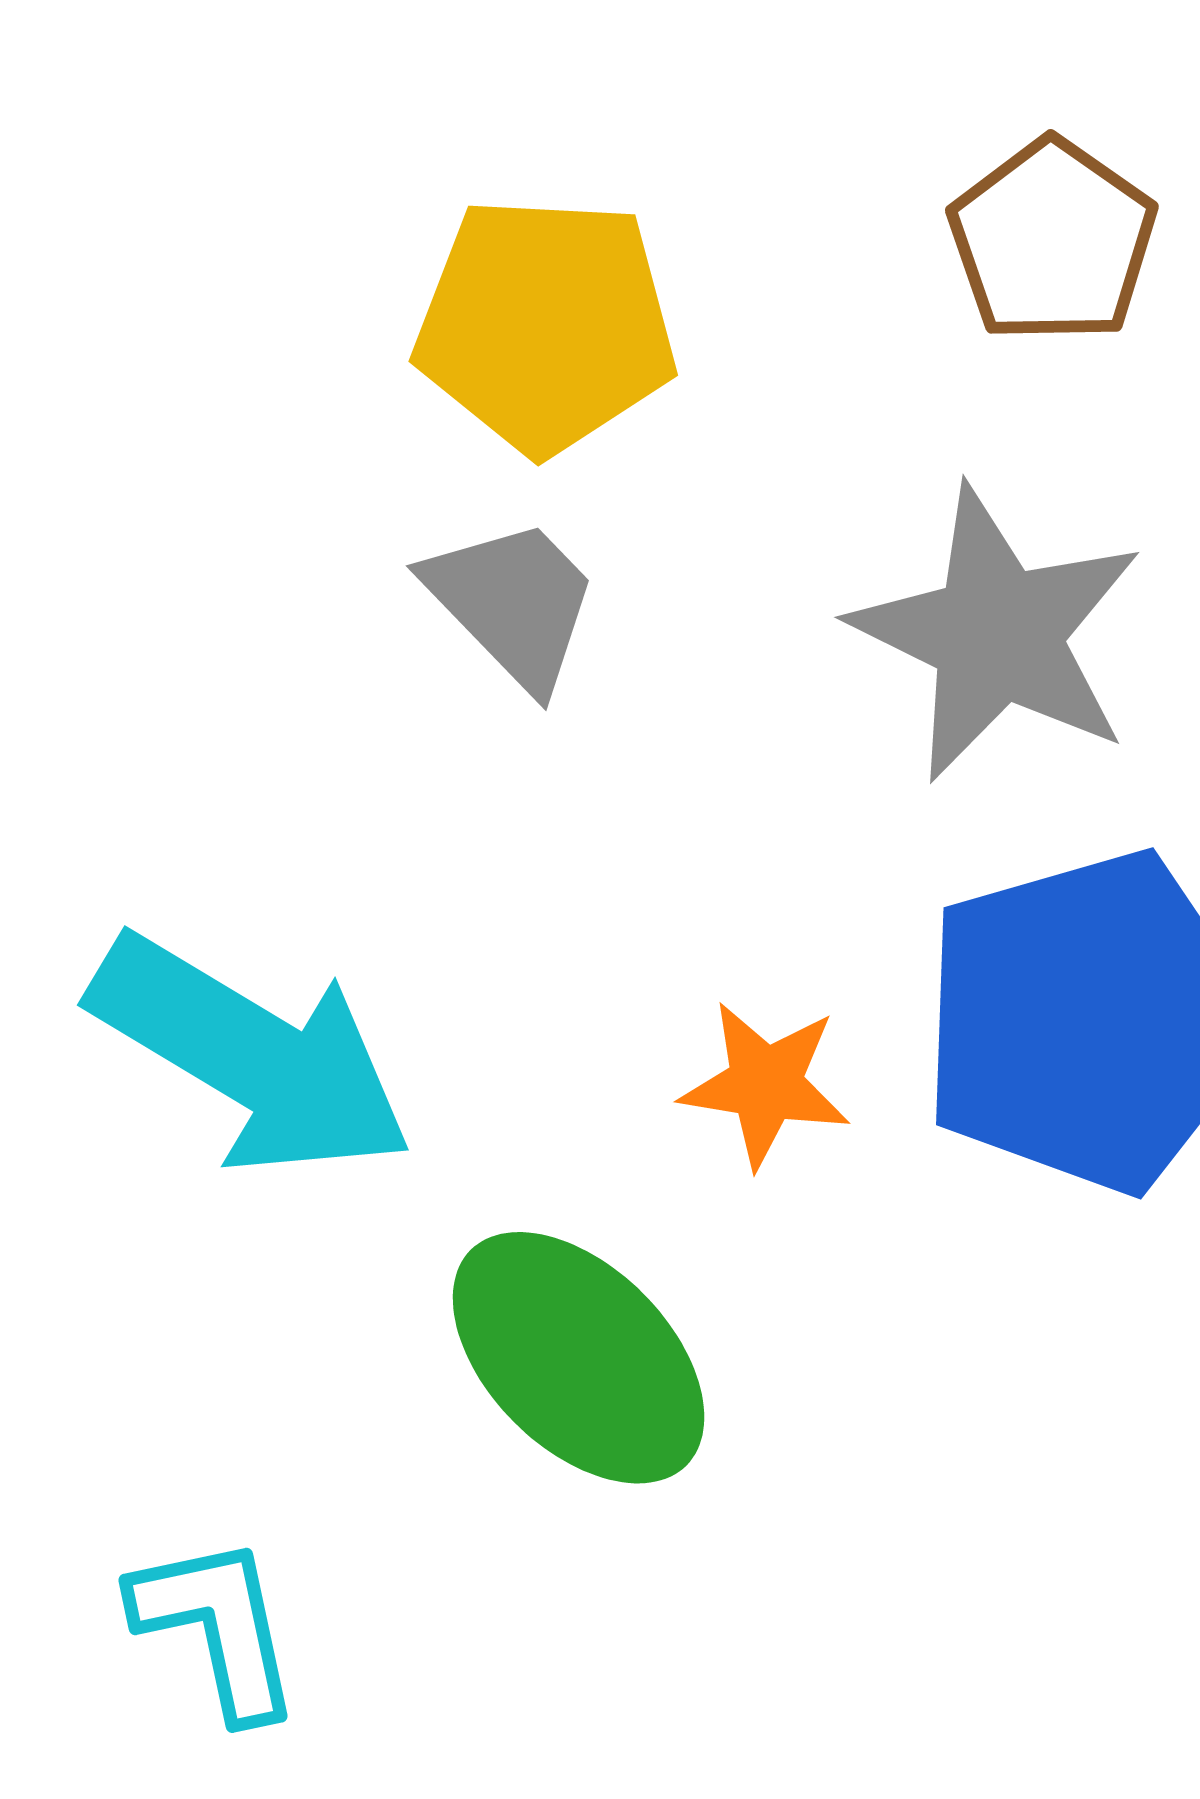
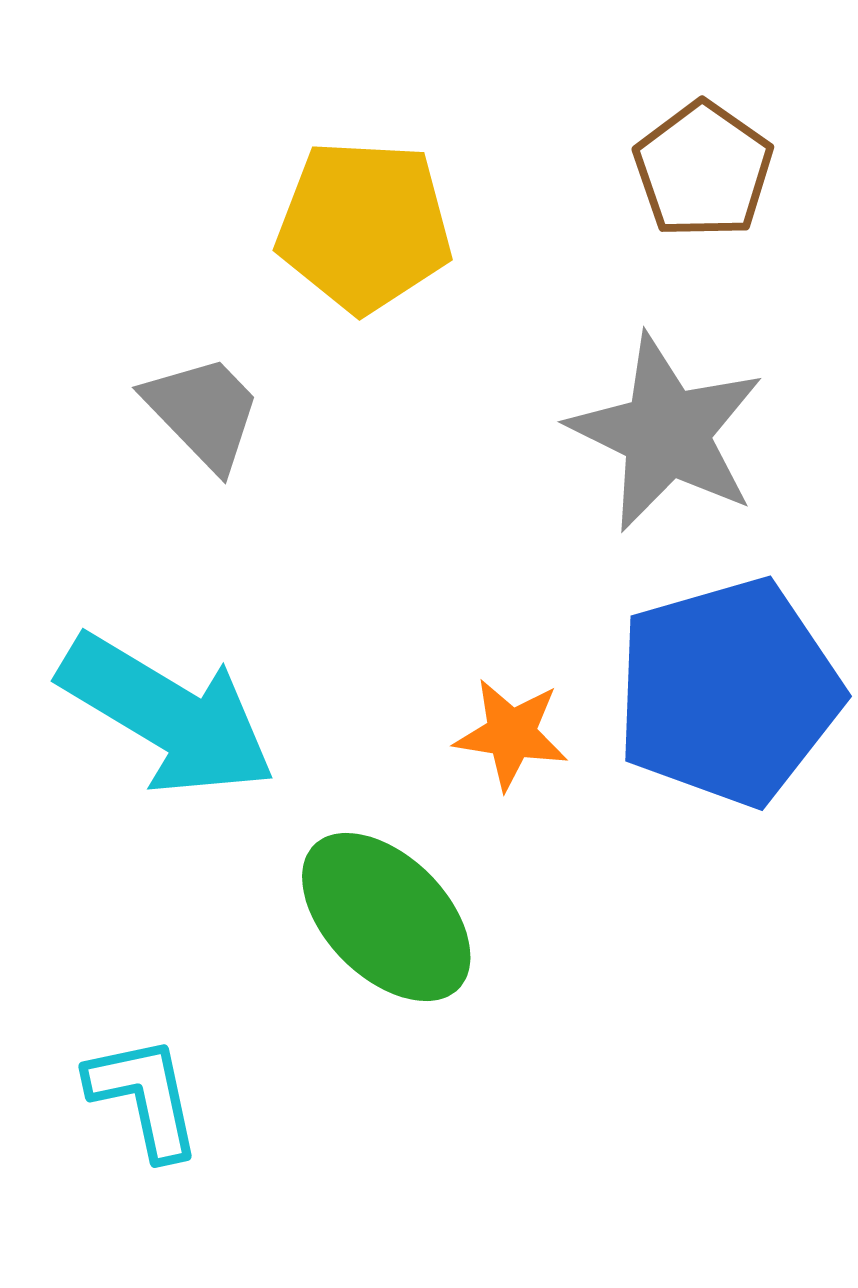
gray trapezoid: (513, 603) -> (203, 412), moved

